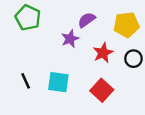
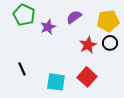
purple star: (70, 39) -> (48, 27), moved
black circle: (133, 59) -> (110, 43), moved
cyan square: (58, 82) -> (56, 82), moved

